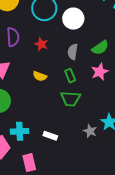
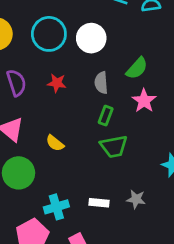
yellow semicircle: (40, 76) -> (55, 143), moved, turned 32
green rectangle: (70, 76) -> (106, 116), turned 56
gray star: (90, 131) -> (136, 199), moved

